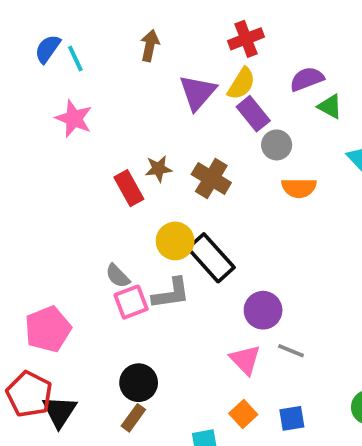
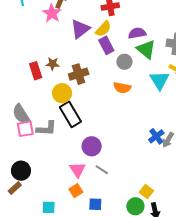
green triangle: (330, 106) -> (146, 49), size x1.5
pink star: (74, 119) -> (52, 13), moved
gray circle: (277, 145) -> (124, 62), moved
brown cross: (211, 179) -> (79, 74), turned 30
yellow circle: (175, 241) -> (62, 93), moved
gray semicircle: (118, 276) -> (21, 114), size x1.5
orange square: (243, 414) -> (76, 191), moved

